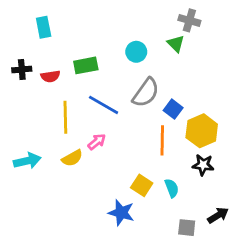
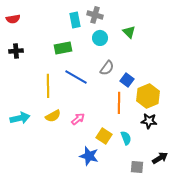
gray cross: (189, 20) -> (95, 15), moved
cyan rectangle: (44, 27) -> (75, 20), moved
red semicircle: (50, 76) -> (13, 19), moved
gray semicircle: (146, 93) -> (107, 68), size x0.7
pink arrow: (97, 142) -> (78, 119), moved

